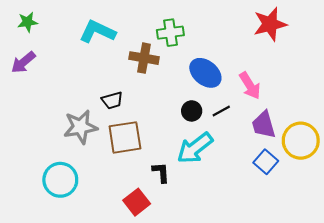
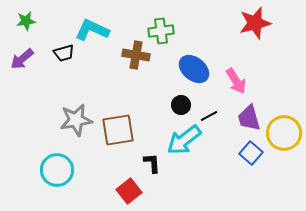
black trapezoid: (112, 100) -> (64, 53), moved
black line: (221, 111) -> (209, 116), moved

